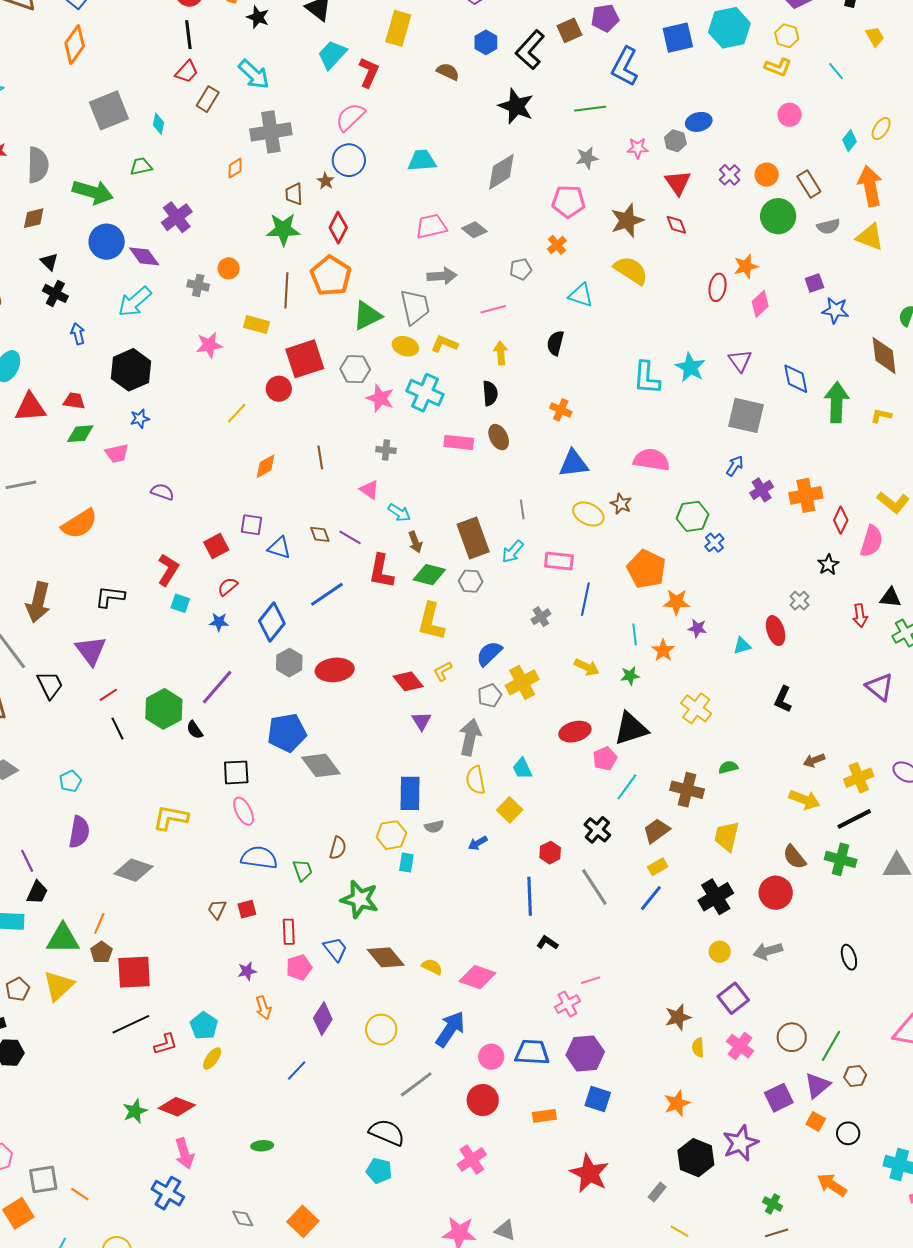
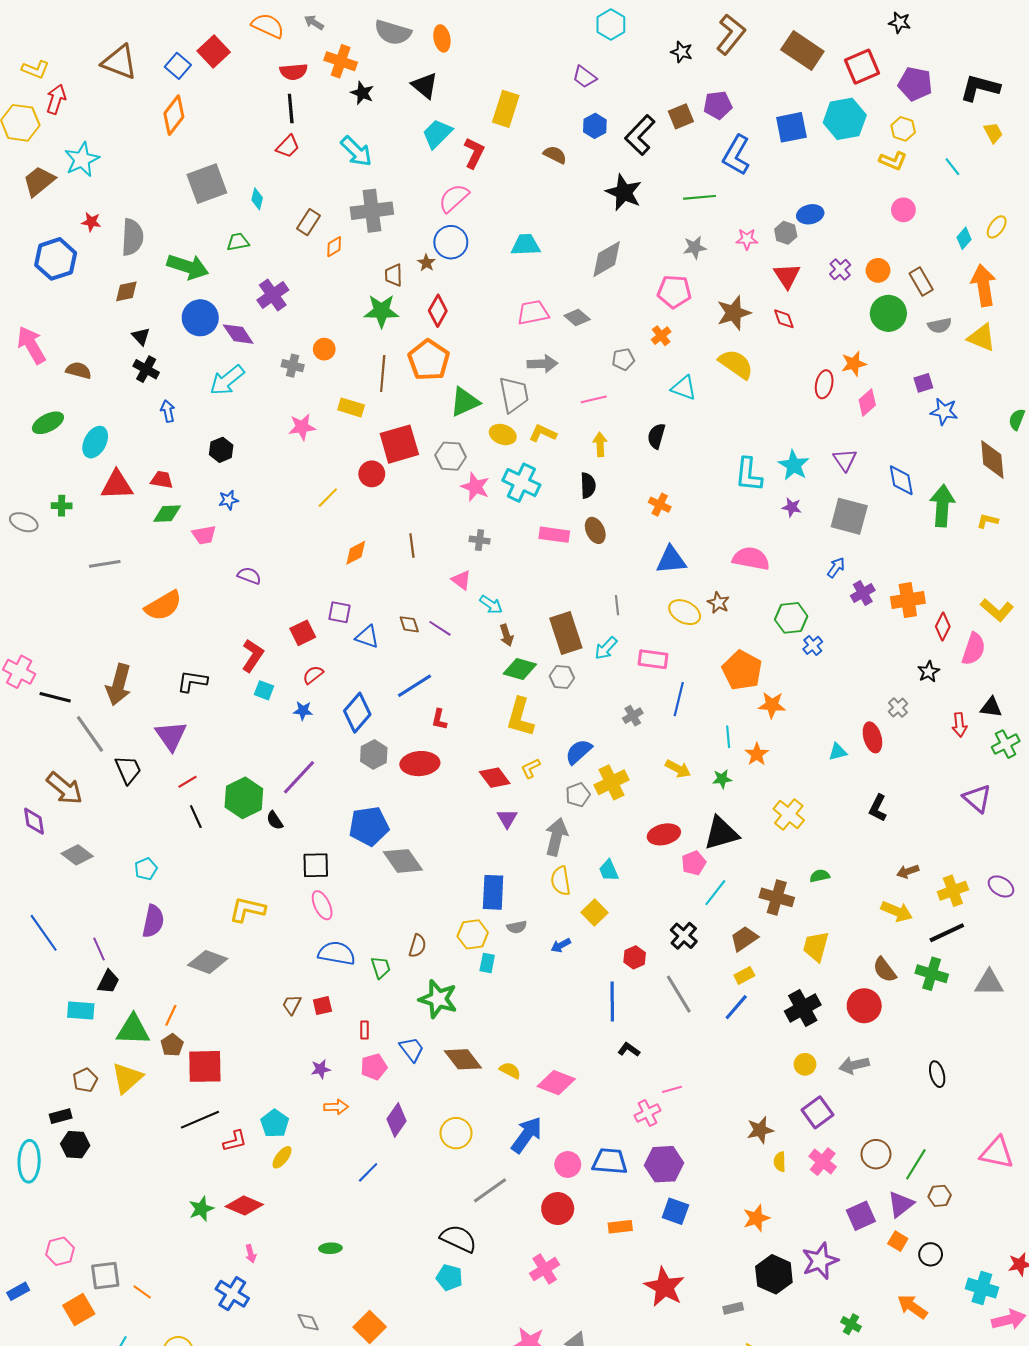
brown rectangle: (208, 99) -> (308, 222), moved
black hexagon: (131, 370) -> (221, 450), size x0.6
red L-shape: (381, 571) -> (439, 719), moved, size x0.6
purple star: (697, 628) -> (792, 507), moved
red rectangle: (289, 932) -> (365, 1030), size x0.7
orange arrow: (263, 1008) -> (336, 1107), turned -75
pink arrow: (184, 1153) -> (251, 1254), size x0.6
gray rectangle: (657, 1192) -> (733, 1308), turned 36

